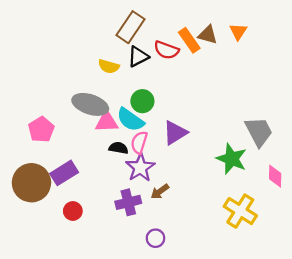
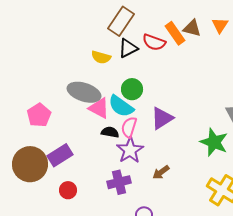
pink triangle: (107, 122) -> (99, 108), turned 30
brown arrow: (160, 191) -> (161, 172), moved

